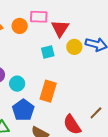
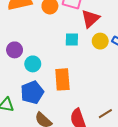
orange rectangle: (48, 91) -> (62, 79), turned -35

